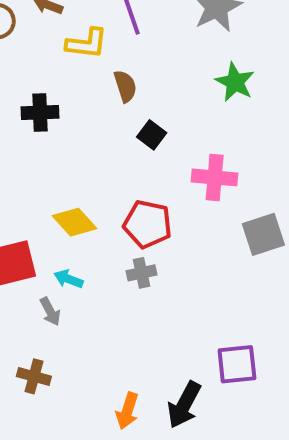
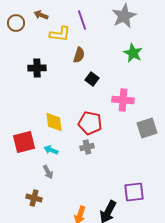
brown semicircle: (125, 86) -> (79, 55), turned 35
yellow diamond: (75, 222) -> (54, 122), turned 35
gray arrow: (50, 311) -> (48, 172), moved

